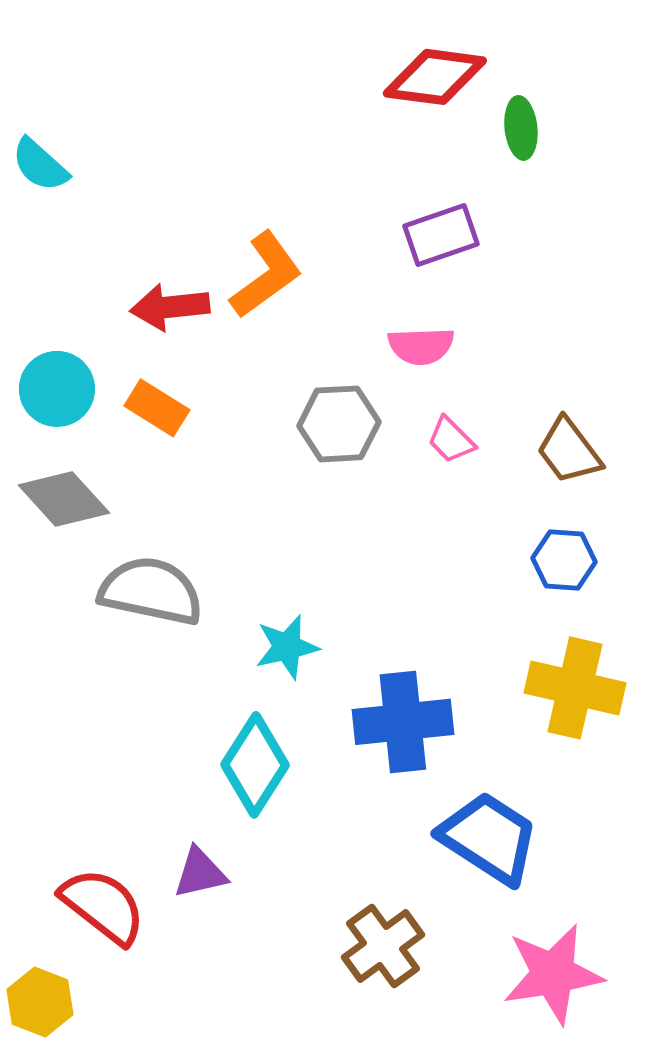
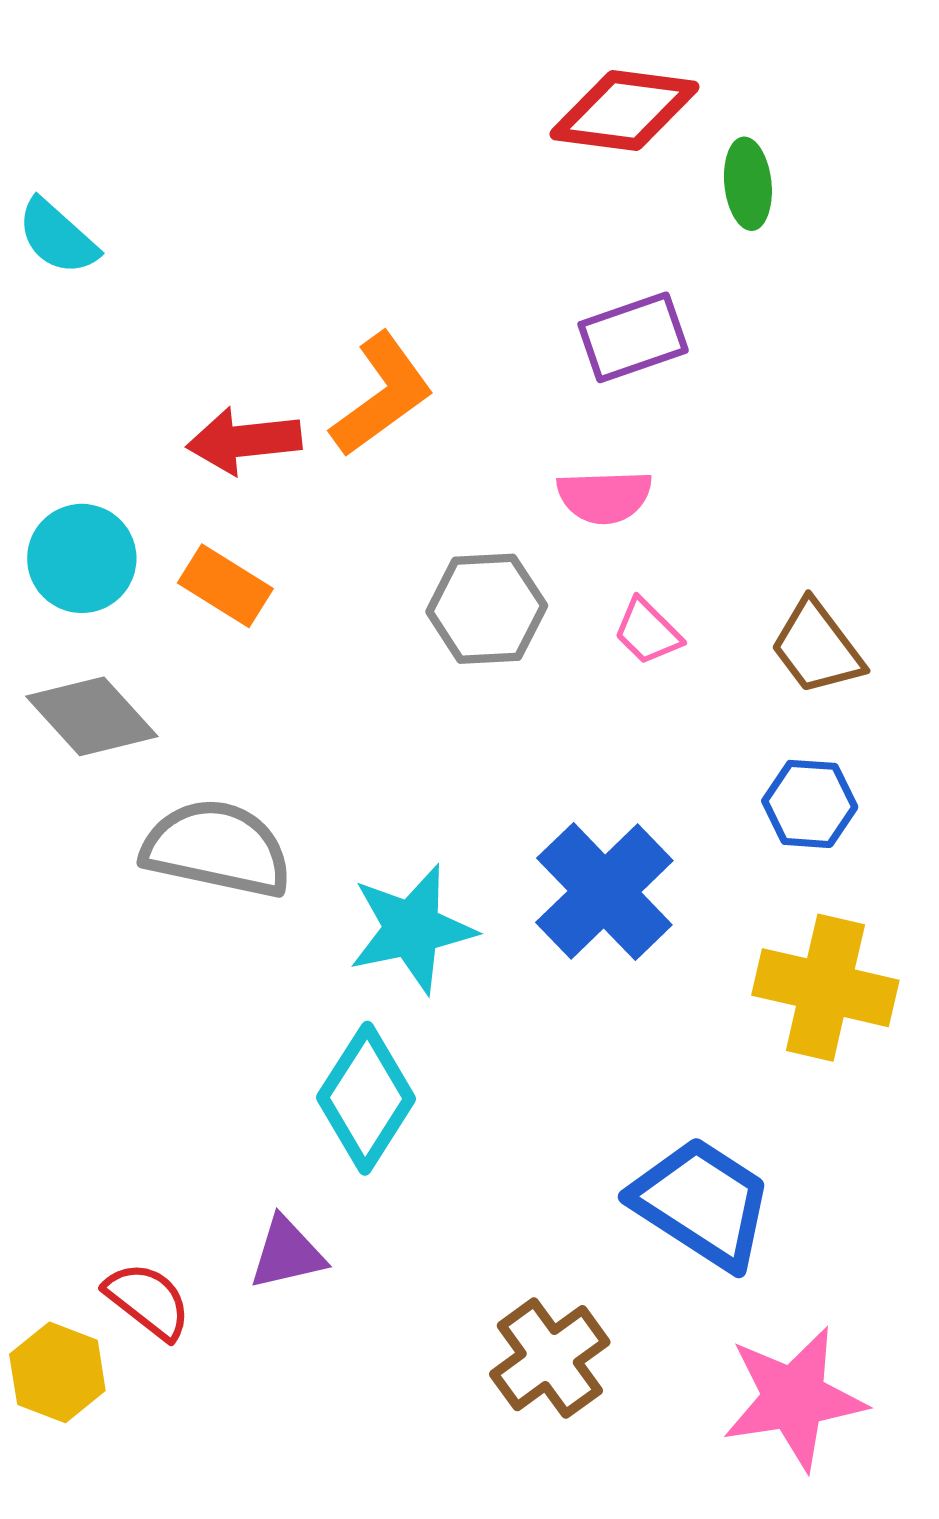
cyan star: (287, 647) -> (412, 929), size x1.4
blue cross: (403, 722) -> (604, 892), moved, turned -38
red semicircle: (103, 906) -> (148, 1301), size x0.7
yellow hexagon: (40, 1002) -> (57, 1372), moved

